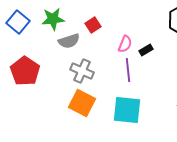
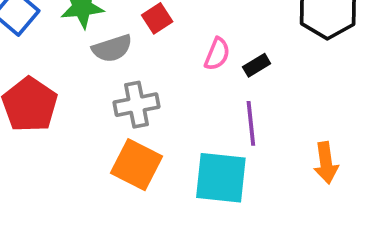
purple line: (128, 70) -> (251, 123), moved
gray cross: (82, 71) -> (136, 105), turned -35

